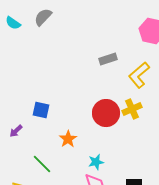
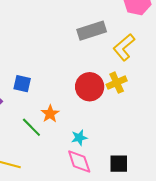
gray rectangle: (108, 59) -> (92, 31), size x1.5
green line: (42, 164) -> (31, 127), moved

